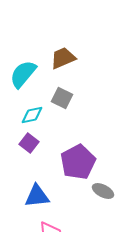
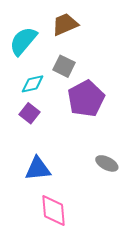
purple pentagon: (78, 162) -> (86, 99), moved

